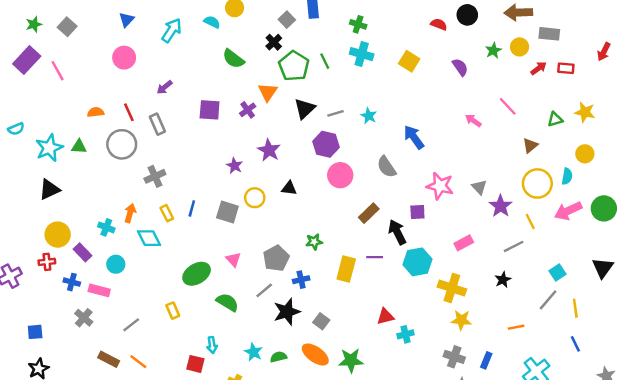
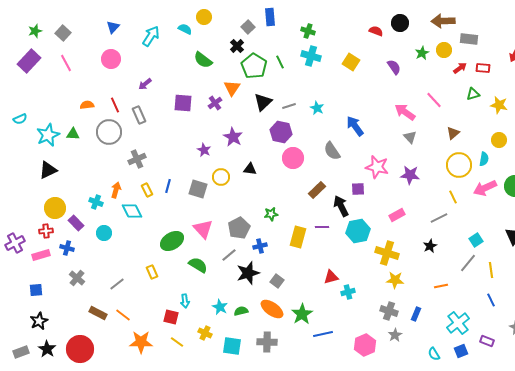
pink line: (58, 71) -> (66, 63), moved
green triangle: (555, 119) -> (473, 94), moved
pink arrow: (473, 121) -> (405, 112), size x1.5
gray triangle: (479, 187) -> (410, 137), moved
purple star: (501, 206) -> (410, 175), moved, turned -30
pink triangle: (233, 259) -> (203, 229), size x1.5
pink rectangle: (99, 290) -> (41, 255), moved, turned -30
green star: (351, 360) -> (302, 314), turned -30

